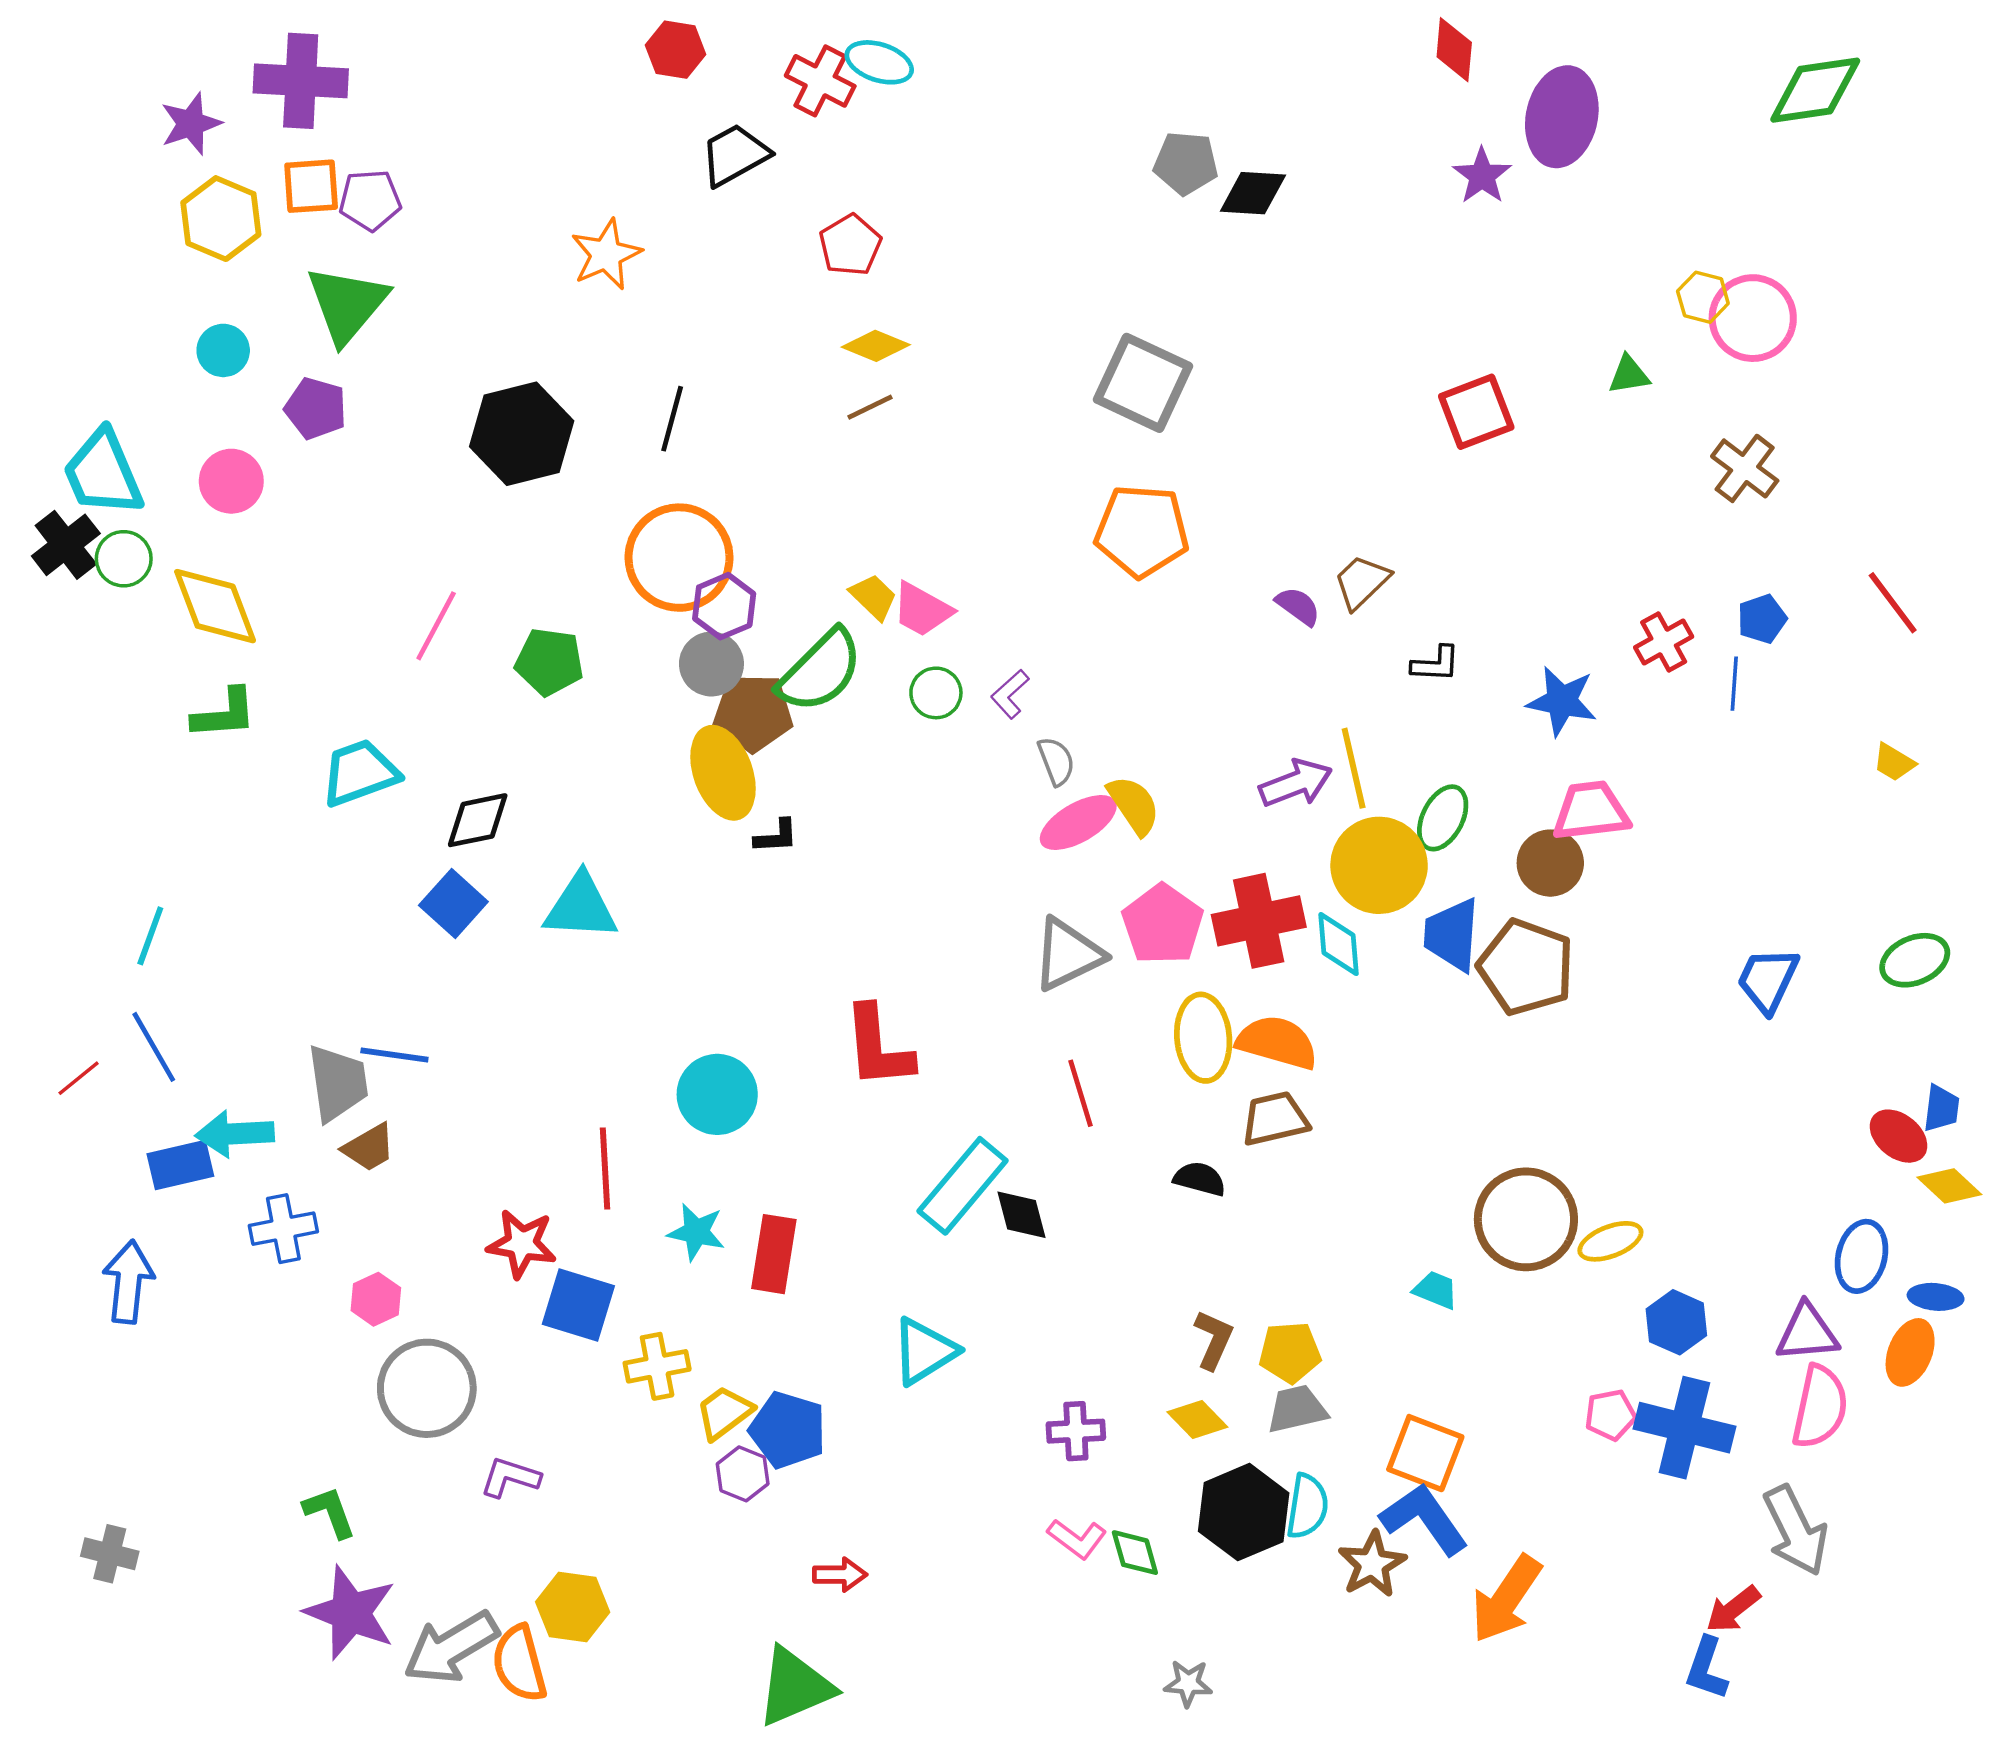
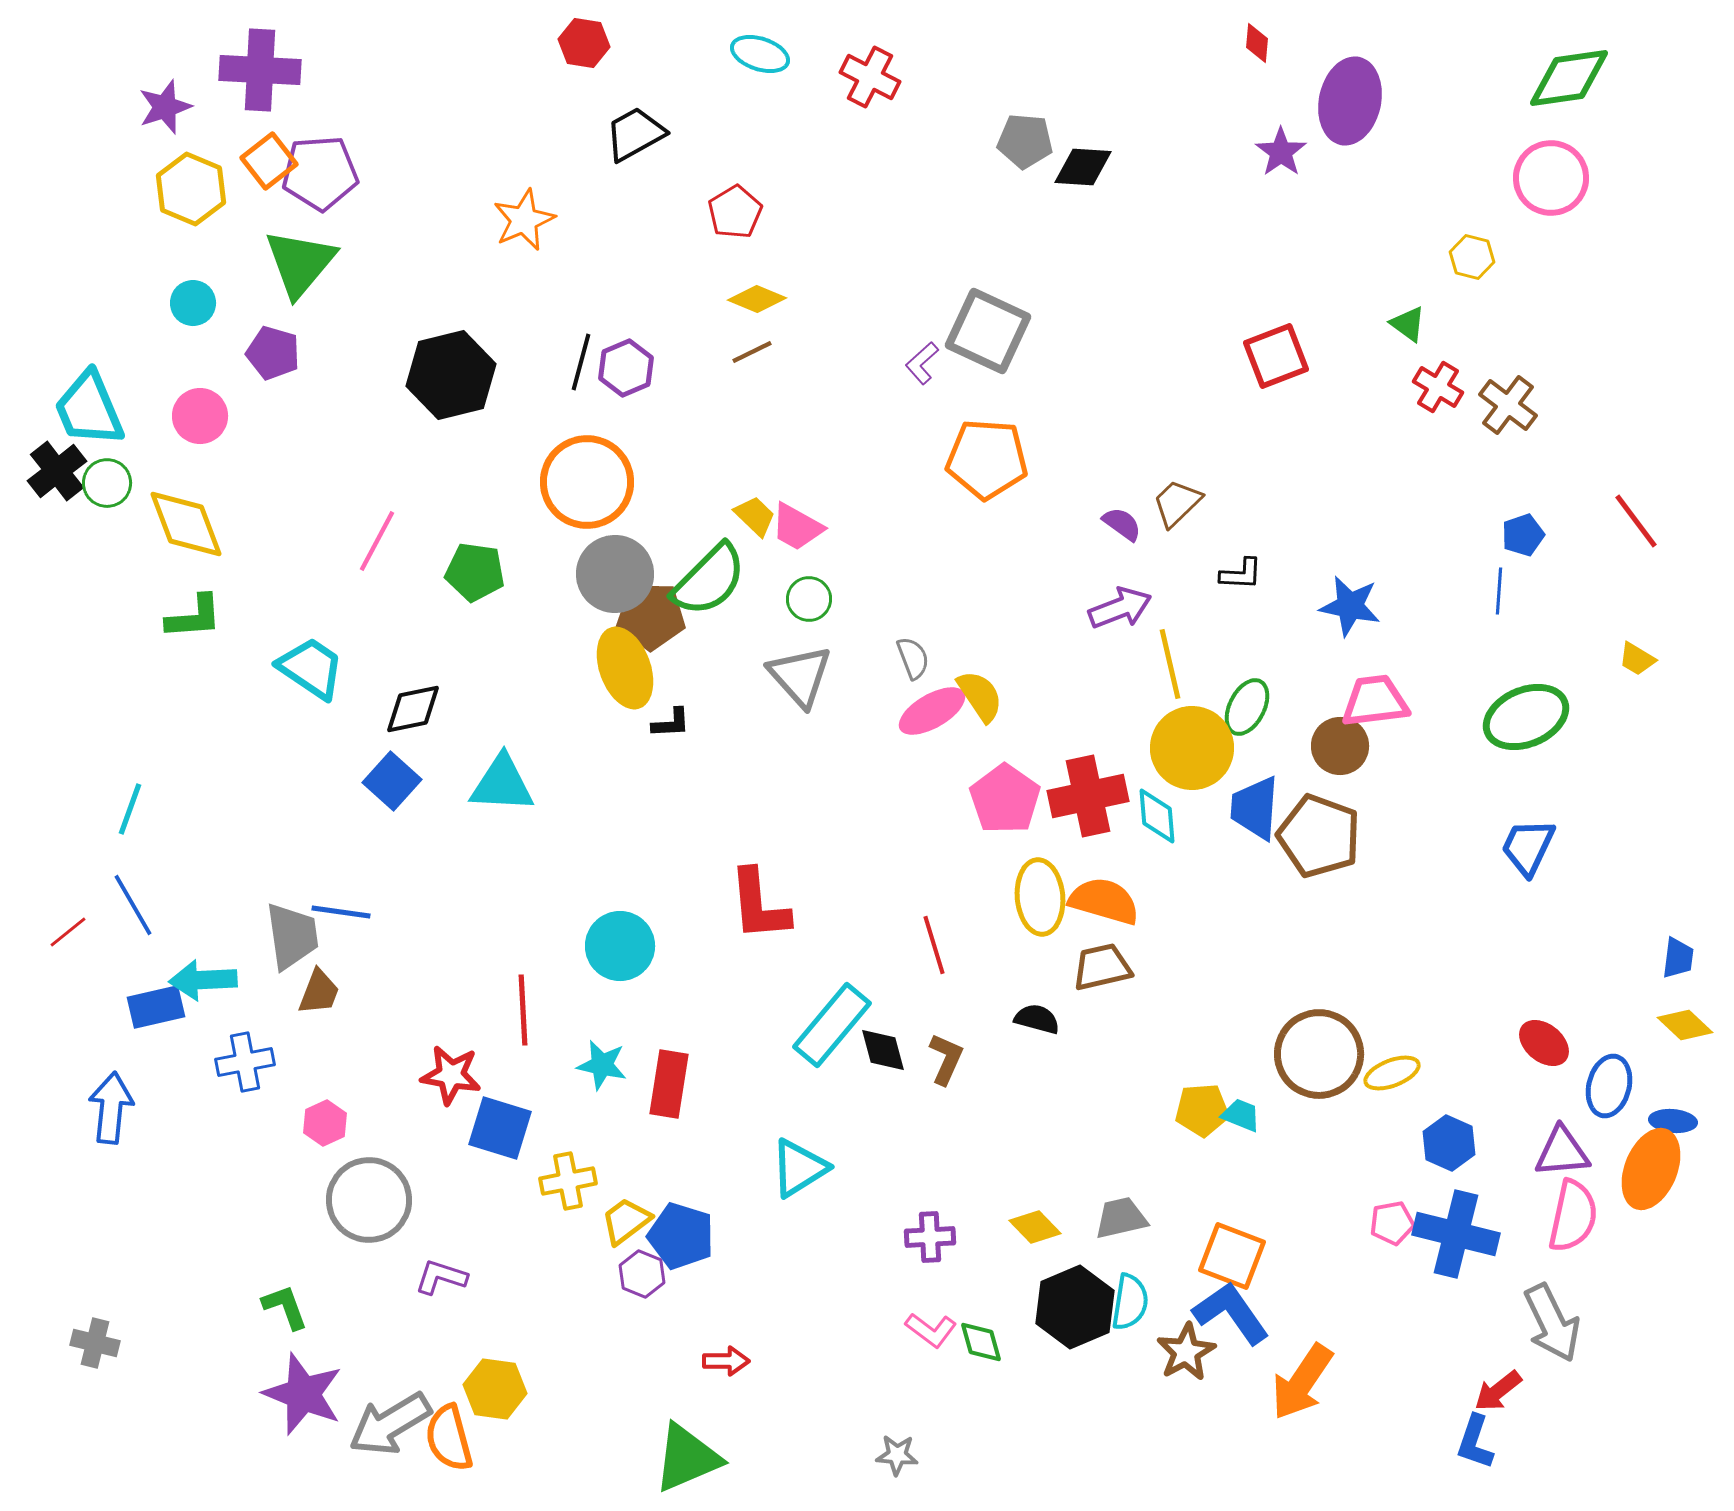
red diamond: (1454, 50) -> (1257, 43), size x0.7
red cross: (820, 81) -> (870, 77), moved
orange square: (311, 186) -> (269, 161), turned -34
purple pentagon: (370, 200) -> (320, 173), size x1.4
pink circle: (1753, 318) -> (1551, 178), moved
green triangle: (1629, 375) -> (1408, 324), turned 45
purple hexagon: (724, 606) -> (626, 368), moved
red cross: (1664, 642) -> (1438, 387), moved, turned -30
gray circle: (711, 664) -> (615, 574), size x1.4
purple L-shape: (1010, 694) -> (922, 363), moved
cyan trapezoid: (360, 773) -> (311, 668), turned 54
purple arrow: (1296, 783) -> (1120, 608), moved
gray triangle: (1068, 954) -> (800, 676), moved, turned -46
green ellipse: (1915, 960) -> (1526, 717), moved, size x1.4
red ellipse: (1899, 1136) -> (1544, 1043), moved
brown trapezoid: (369, 1148) -> (319, 992), turned -39
brown L-shape: (1214, 1340) -> (946, 1059), moved
yellow pentagon: (1290, 1352) -> (1202, 1110), moved
orange ellipse: (1910, 1352) -> (1651, 1169), size x1.4
gray star: (1188, 1683) -> (897, 1455), moved

